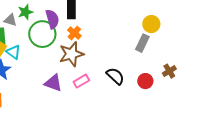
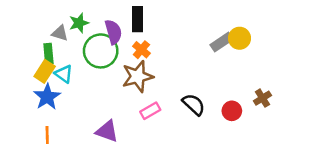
gray rectangle: (142, 43) -> (222, 42), moved, turned 30
purple triangle: (53, 83) -> (107, 131), moved

